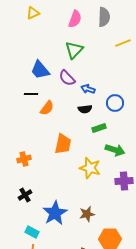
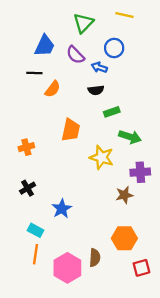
yellow line: (123, 43) -> (124, 15), moved, turned 35
blue trapezoid: (40, 70) -> (45, 46), turned -115
blue circle: (115, 103) -> (114, 48), moved
blue star: (55, 213) -> (62, 209), size x0.7
brown star: (87, 214) -> (124, 195), moved

